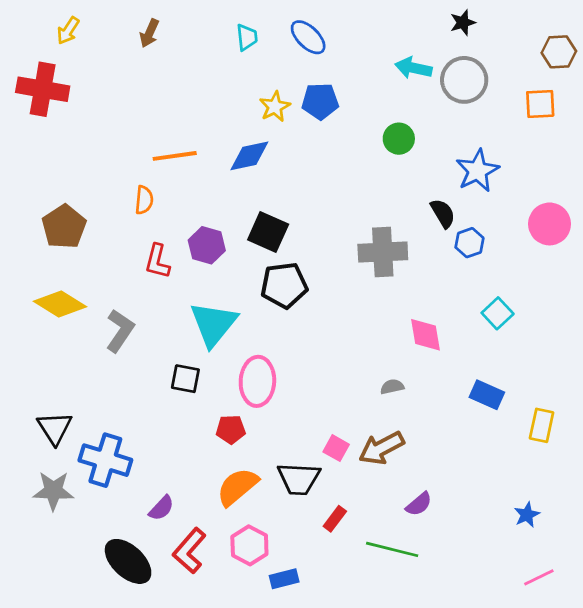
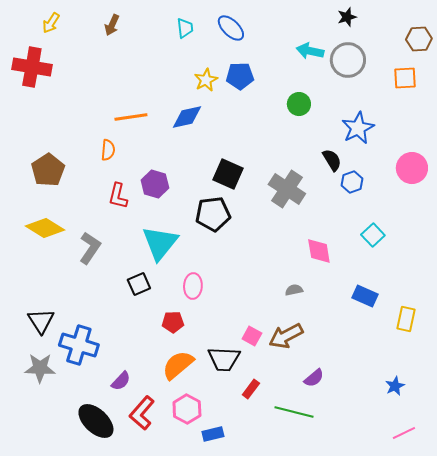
black square: (268, 232) -> (228, 174), moved
gray cross: (383, 252) -> (287, 189), turned 36
black square: (185, 379) -> (139, 284), turned -35
pink ellipse: (257, 381) -> (193, 286), size x0.7

